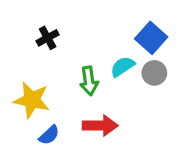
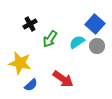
green arrow: (89, 81) -> (50, 39), moved, turned 42
red arrow: (100, 126) -> (63, 79), turned 35

